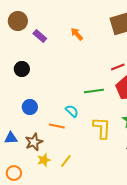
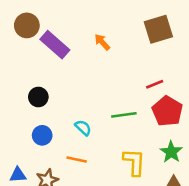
purple rectangle: (40, 36) -> (55, 45), size x1.6
black circle: (22, 69) -> (38, 97), moved
cyan semicircle: (72, 111) -> (83, 128), moved

